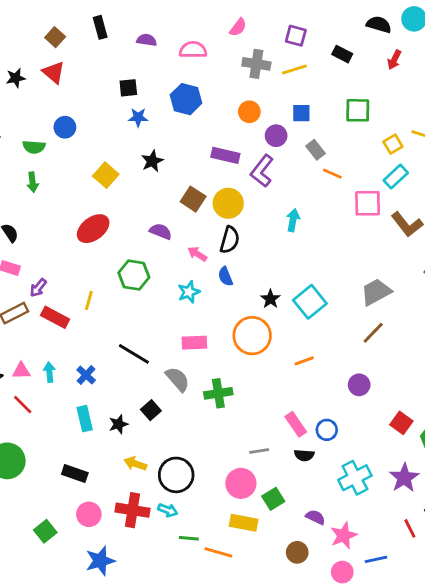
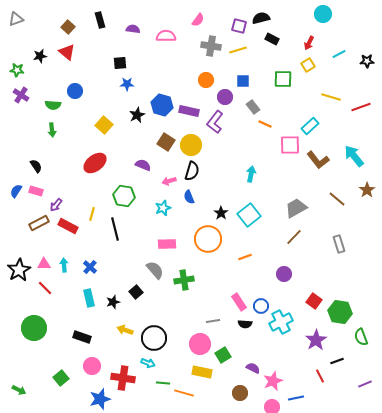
black semicircle: (379, 24) -> (261, 18), moved, turned -30
blue hexagon: (186, 99) -> (162, 105), moved
yellow square: (393, 144) -> (308, 65), moved
cyan arrow: (293, 220) -> (251, 174), moved
pink arrow: (197, 254) -> (169, 181), turned -48
black line: (134, 354) -> (115, 229), moved, turned 45
cyan cross: (355, 478) -> (281, 322), moved
red cross: (133, 510) -> (123, 378), moved

